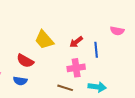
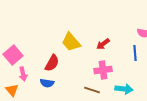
blue line: (96, 50) -> (135, 53), moved
red semicircle: (25, 61) -> (52, 63), turned -90

